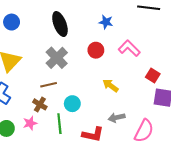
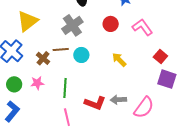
brown cross: (40, 104) -> (43, 58), moved
cyan circle: (72, 104) -> (81, 55), moved
gray arrow: (117, 118) -> (118, 100), moved

